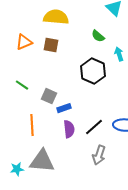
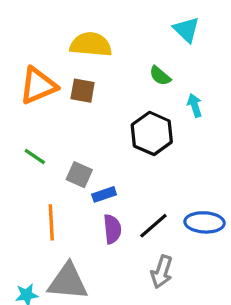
orange triangle: (24, 42) -> (38, 86), size x1.4

